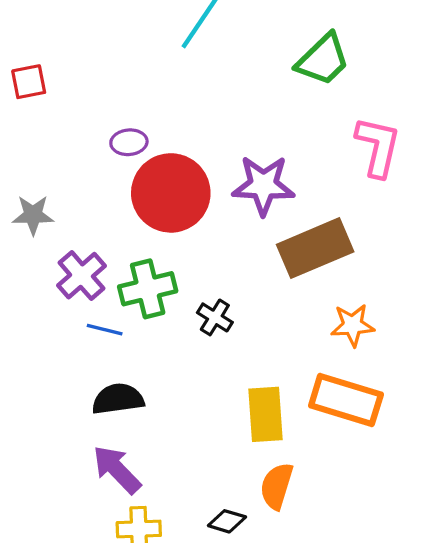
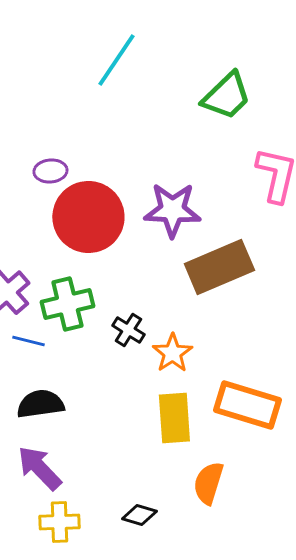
orange star: (353, 325) -> (172, 353), moved, turned -30
orange semicircle: (277, 486) -> (208, 483), moved

